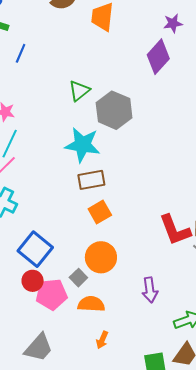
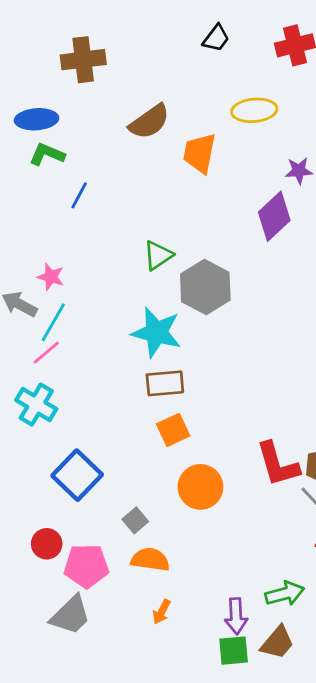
orange circle: (101, 257) -> (200, 487), moved
red circle: (33, 281) -> (47, 544), moved
purple arrow: (150, 290) -> (236, 616), moved
pink pentagon: (52, 294) -> (86, 566), moved

